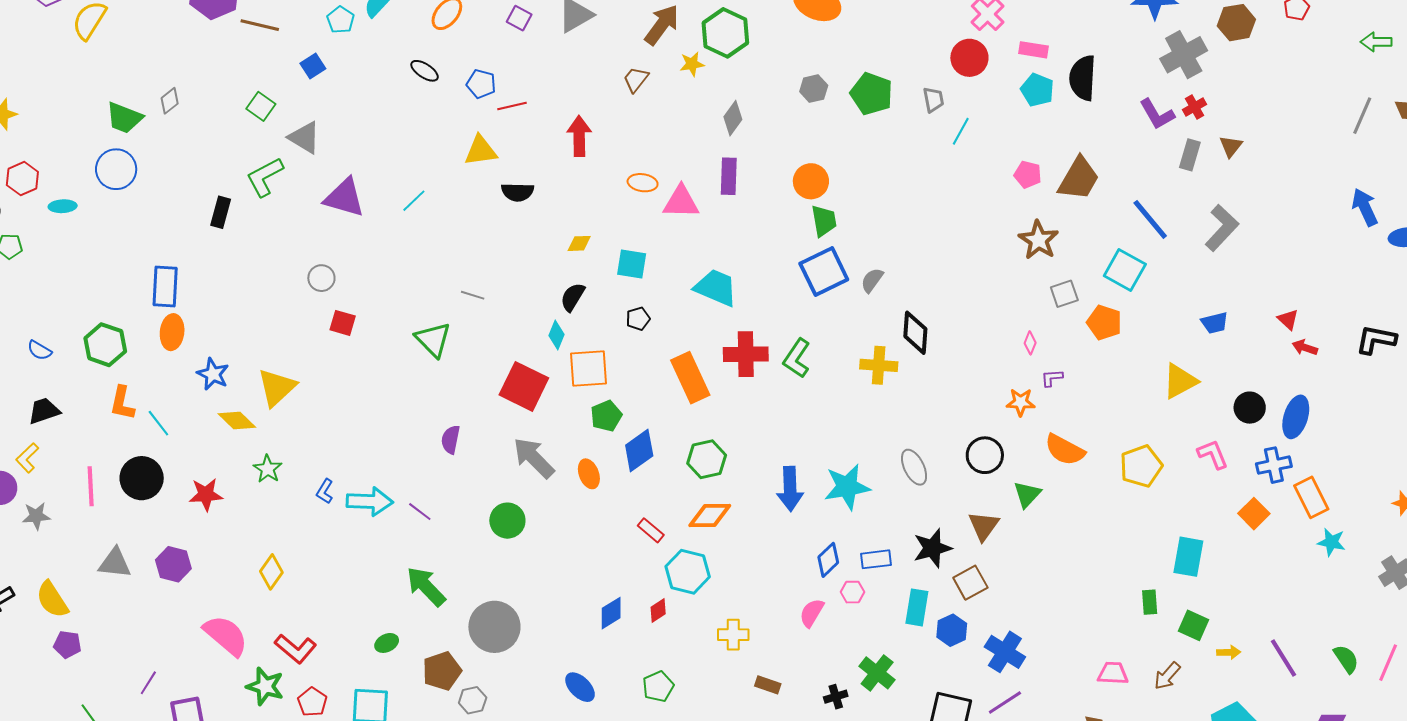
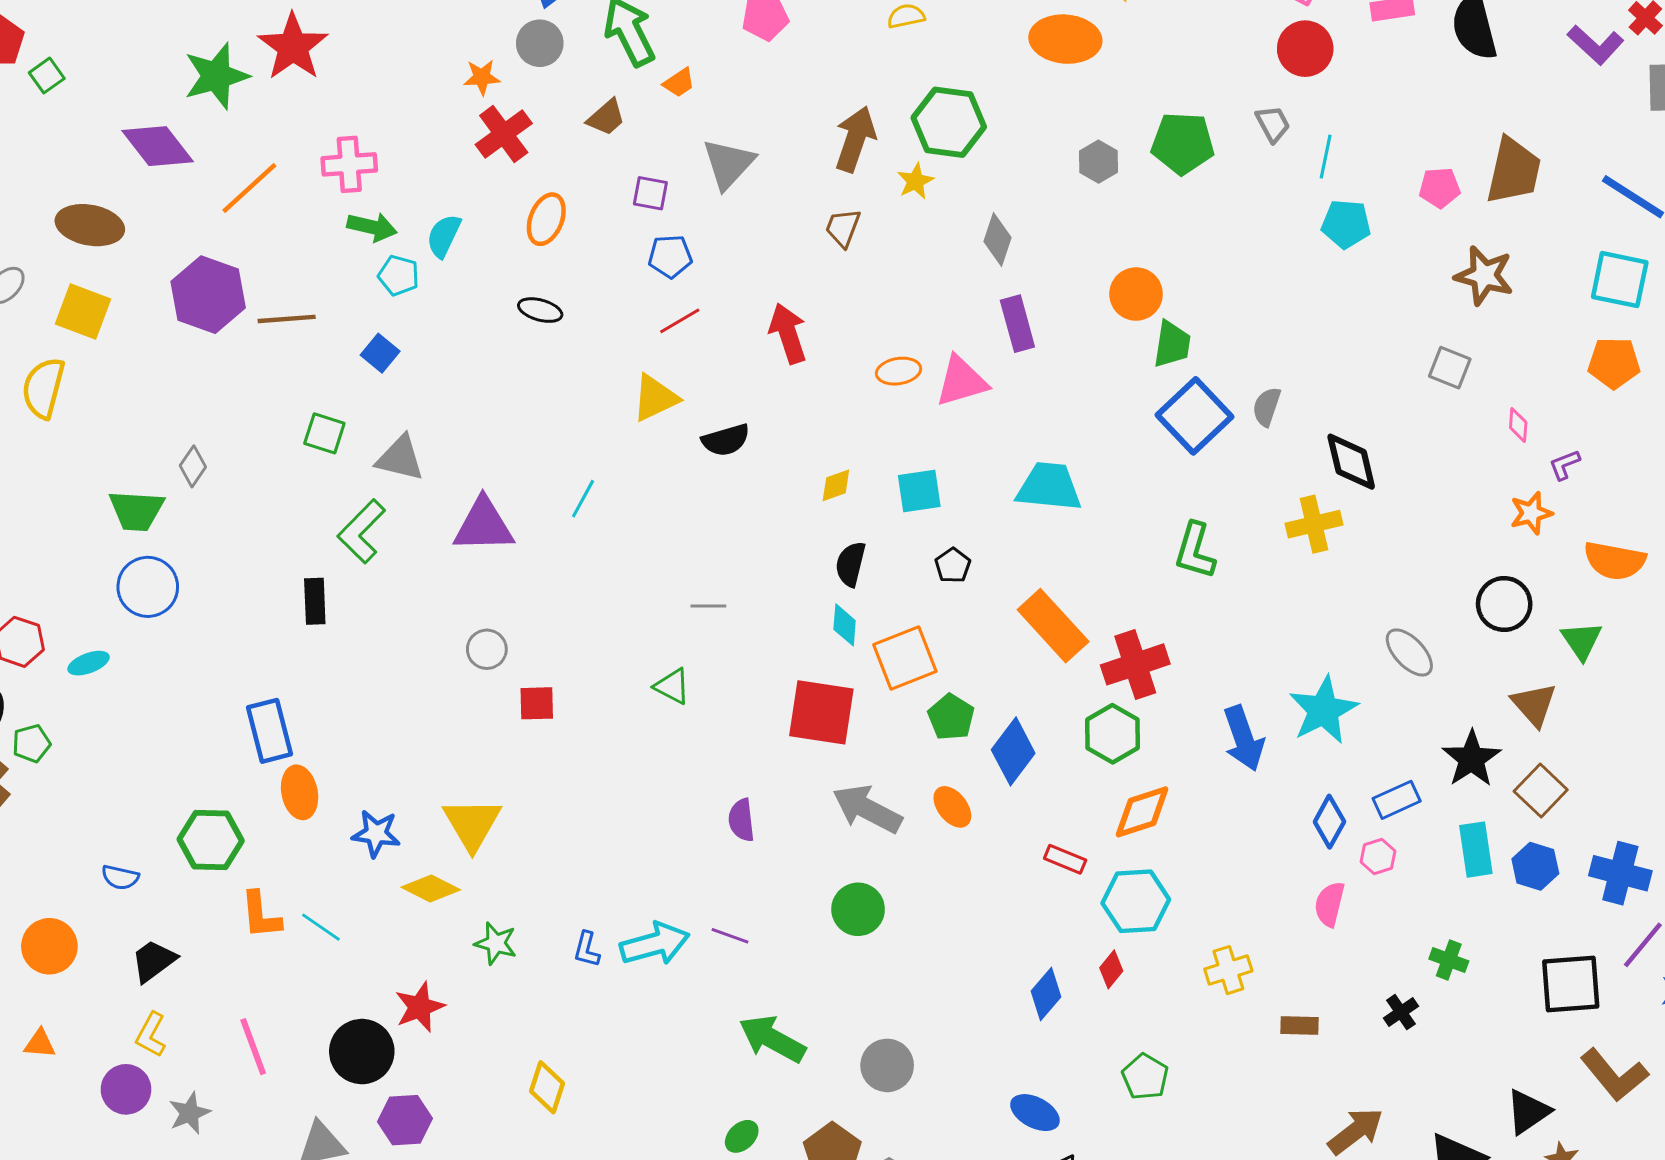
blue pentagon: (481, 84) -> (670, 256), moved
cyan pentagon: (1037, 90) -> (1346, 224), moved
green trapezoid: (824, 221) -> (1172, 344), turned 36
gray square: (1064, 294) -> (1450, 368), moved, turned -32
green triangle: (433, 340) -> (672, 686), size x0.7
red cross: (746, 354) -> (1135, 664), moved
black circle: (142, 478) -> (362, 1052), moved
gray circle: (494, 627) -> (887, 1065), size x0.7
green cross: (877, 673) -> (1449, 960), size x0.7

